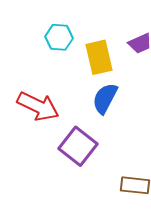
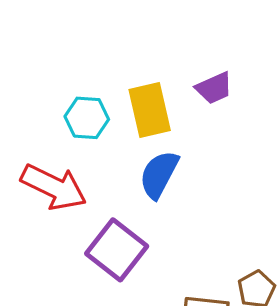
cyan hexagon: (59, 37) -> (87, 118), moved

